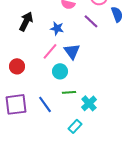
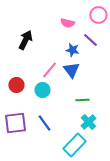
blue star: (57, 28) -> (72, 50), moved
cyan circle: (60, 71) -> (42, 90), moved
green line: (69, 92) -> (82, 100), moved
cyan rectangle: (75, 126) -> (74, 145), size x1.6

